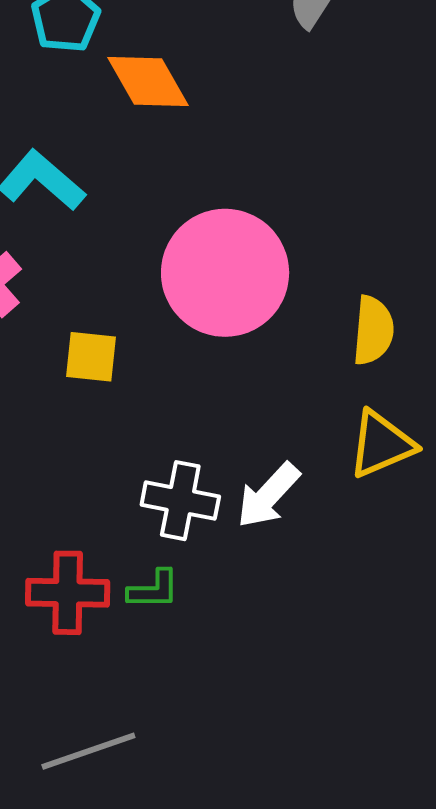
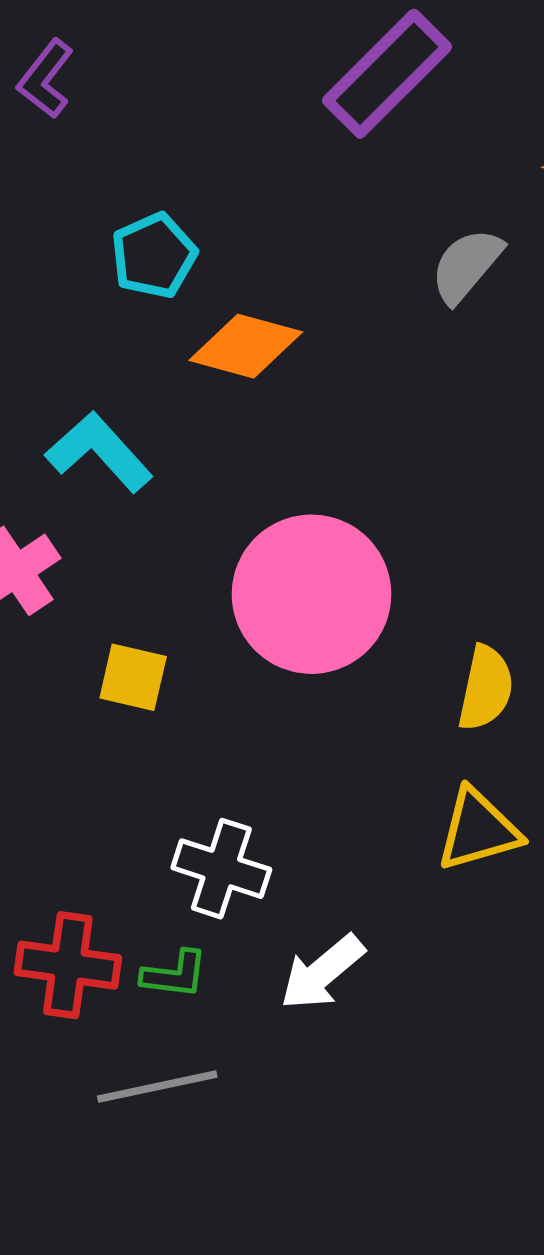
orange diamond: (148, 81) -> (246, 346), turned -52
white arrow: (268, 495) -> (322, 972), moved
gray line: (88, 751) -> (157, 1087), moved

